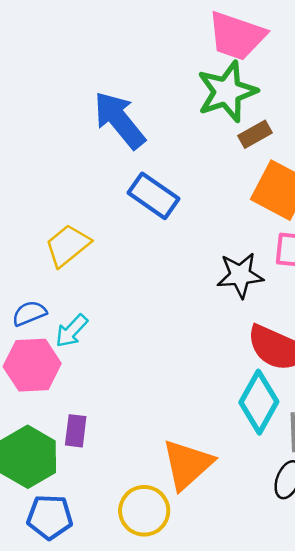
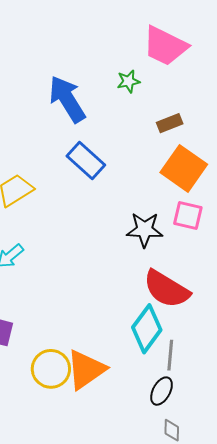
green star: (227, 92) -> (128, 81), moved, size x0.5
yellow circle: (144, 511) -> (51, 369), moved

